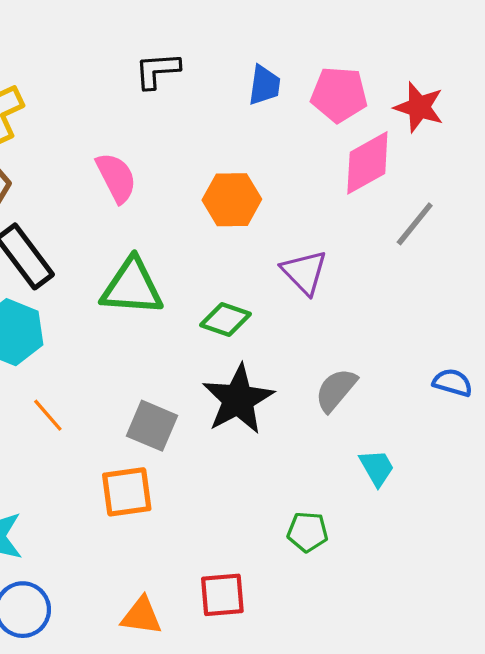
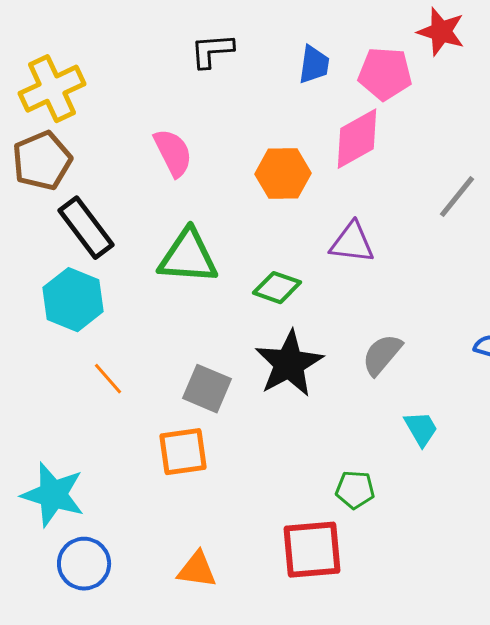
red star: (419, 107) -> (441, 32), moved
pink diamond: (367, 163) -> (357, 139), moved
purple triangle: (304, 272) -> (352, 243), turned -39
red square: (222, 595) -> (312, 550), moved, size x1.4

